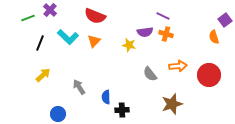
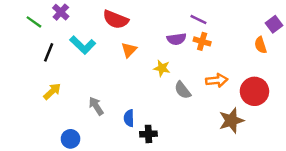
green line: (28, 18) -> (34, 22), turned 56
orange triangle: (94, 41) -> (129, 50), moved
yellow star: (129, 45) -> (162, 68), moved
brown star: (172, 104) -> (231, 121), moved

